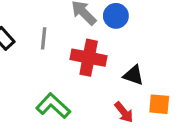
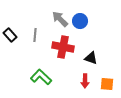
orange square: (159, 104) -> (107, 84), moved
red arrow: (124, 112) -> (85, 81), turned 40

